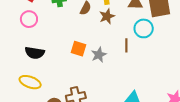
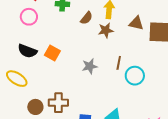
cyan circle: (144, 28) -> (135, 76), moved
orange square: (78, 49) -> (52, 53), moved

